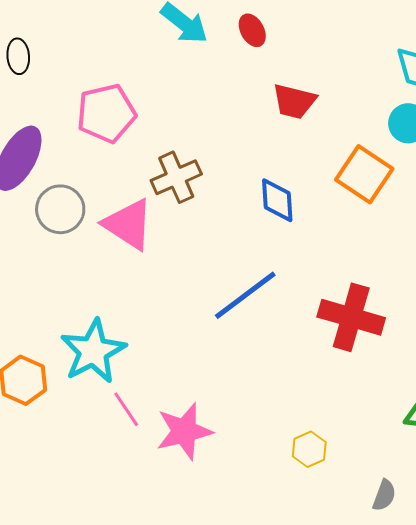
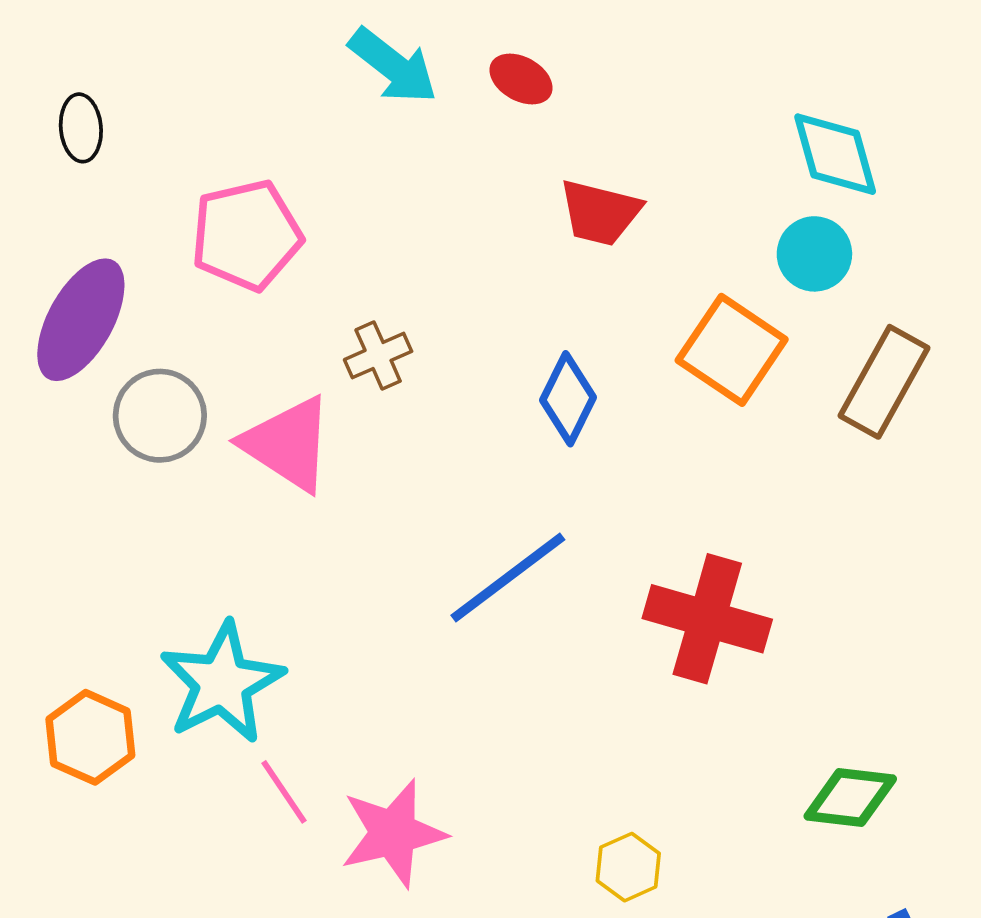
red ellipse: (252, 30) -> (521, 79), turned -32
brown cross: (176, 177) -> (378, 355), size x0.7
blue diamond: (277, 200) -> (568, 399), turned 30

